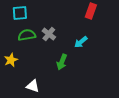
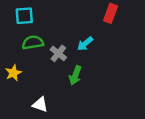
gray cross: (49, 34) -> (58, 53), moved
cyan arrow: (81, 42) -> (85, 44), moved

